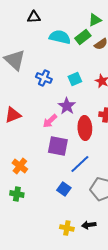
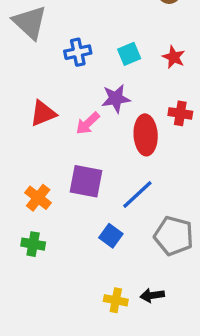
blue cross: (44, 78) -> (78, 52), turned -35
purple star: (67, 106) -> (116, 98), turned 30
red triangle: (13, 115) -> (43, 113), moved
purple square: (58, 146) -> (86, 181), moved

